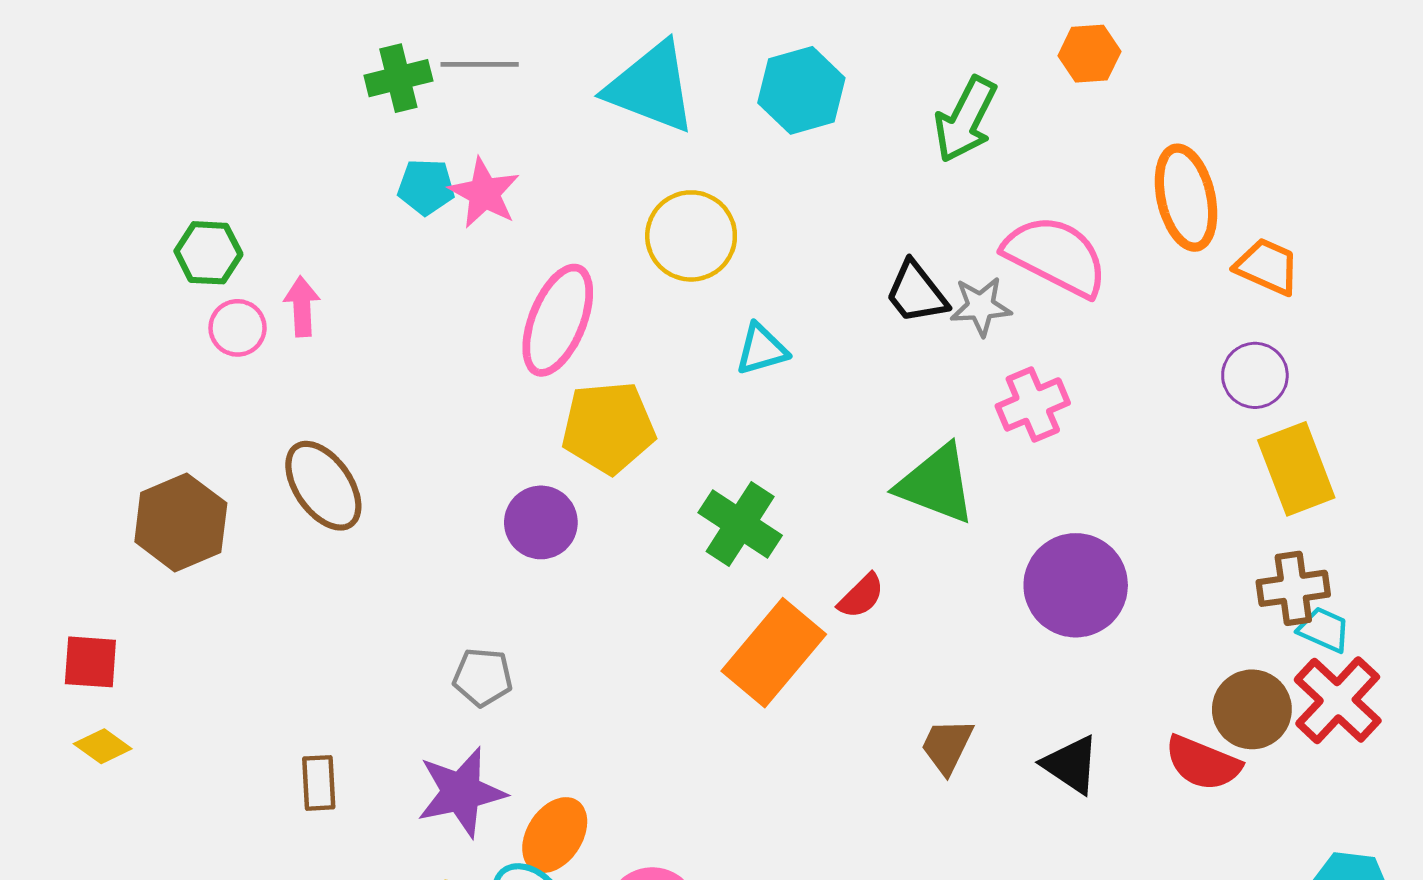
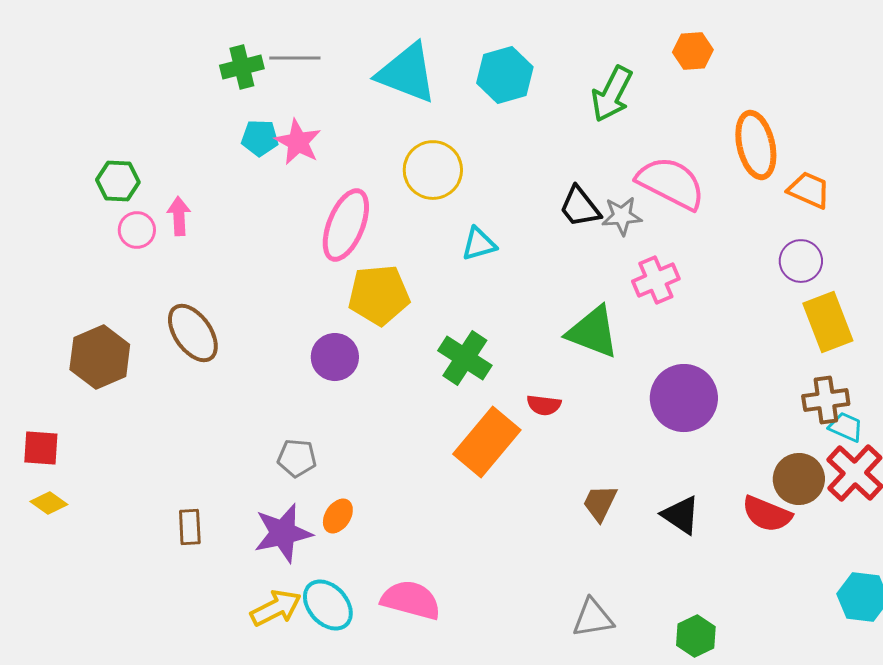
red semicircle: (861, 596) -> (544, 405), turned 52
orange ellipse: (555, 835) -> (338, 516), moved, size x0.7

